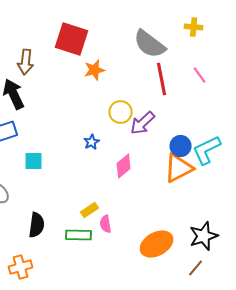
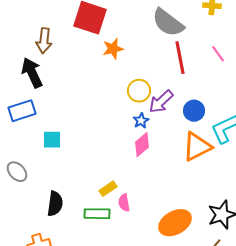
blue star: (92, 142) -> (141, 121), moved
blue circle: (181, 146) -> (194, 111), moved

